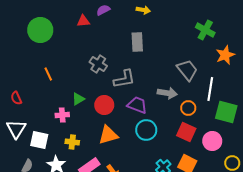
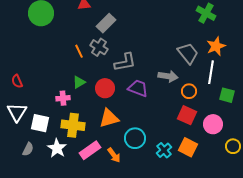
gray rectangle: (137, 42) -> (106, 23), moved, turned 48
orange star: (225, 55) -> (216, 46), moved
orange line: (48, 74) -> (79, 51), moved
green square: (226, 112) -> (227, 95), size x0.7
cyan circle: (146, 130) -> (135, 138), moved
yellow cross: (72, 142) -> (73, 125), size x1.6

